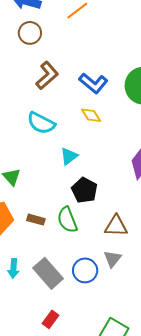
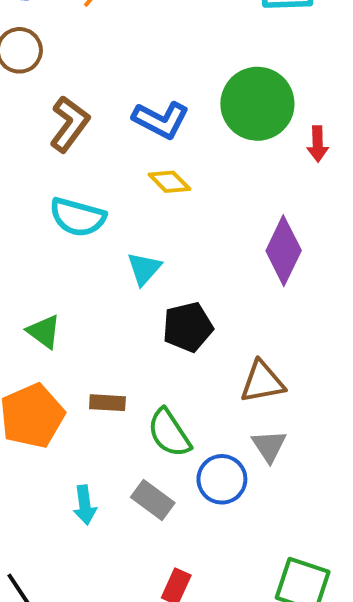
black pentagon: (84, 190) -> (188, 327), turned -30
green semicircle: (67, 220) -> (169, 433), moved
gray rectangle: (48, 273) -> (153, 500), size x0.7

